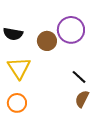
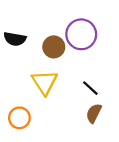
yellow triangle: (19, 68) -> (45, 82), moved

